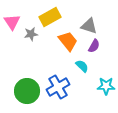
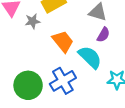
orange trapezoid: (68, 41) -> (63, 41), moved
cyan semicircle: (82, 66) -> (90, 57), size x1.6

